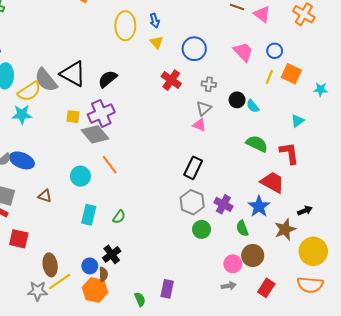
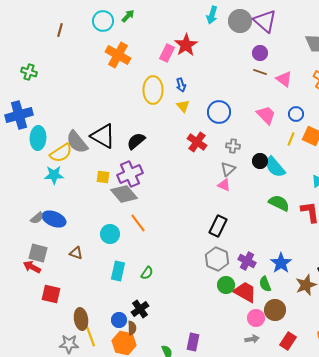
cyan semicircle: (253, 106) -> (275, 167), size x1.6
red trapezoid: (273, 182) -> (245, 292), moved
yellow line: (60, 282) -> (90, 335), turned -75

